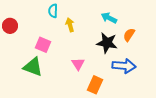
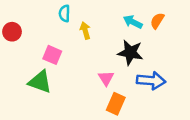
orange semicircle: (129, 35) -> (157, 21), moved
pink triangle: (78, 64) -> (106, 78), moved

